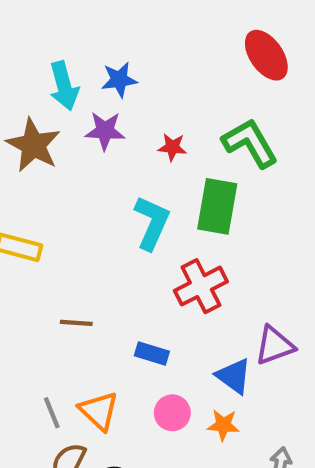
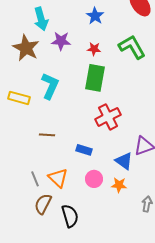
blue star: (119, 80) -> (95, 16), moved, turned -30
green rectangle: (217, 206) -> (95, 78), moved
cyan L-shape: (152, 223) -> (50, 86), moved

